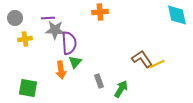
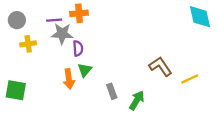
orange cross: (100, 12) -> (79, 13), moved
purple semicircle: (69, 43) -> (78, 48), size x0.6
yellow line: (157, 64) -> (190, 79), moved
green square: (28, 88) -> (16, 90), moved

